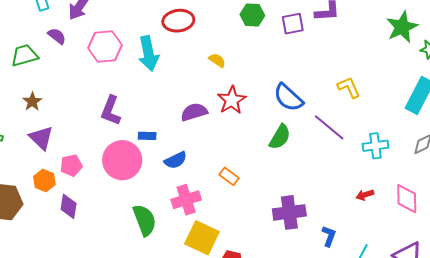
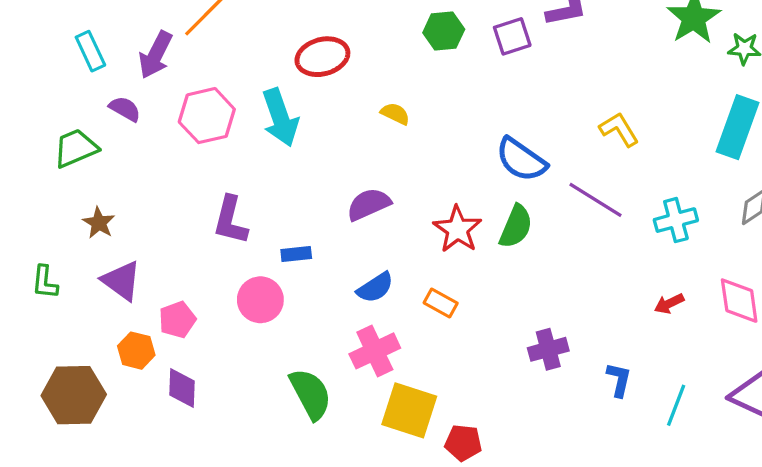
red star: (232, 100) -> (458, 229), moved
pink circle: (122, 160) -> (260, 300), size x0.7
blue semicircle: (176, 160) -> (375, 288), moved
purple cross: (289, 212) -> (548, 349), size x0.7

